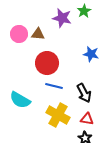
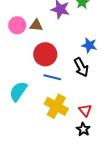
black arrow: (84, 93) -> (81, 67), moved
cyan semicircle: (20, 100) -> (18, 91), turned 95
red triangle: (87, 119) -> (85, 110), turned 40

